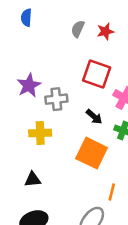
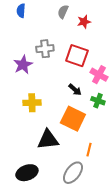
gray semicircle: (78, 29) -> (63, 12), moved
gray cross: (56, 99) -> (45, 49), moved
black triangle: (33, 179) -> (48, 140), moved, size x1.6

